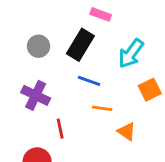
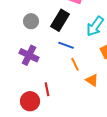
orange line: (102, 108) -> (75, 64), turned 56
red line: (60, 129) -> (47, 89), moved

